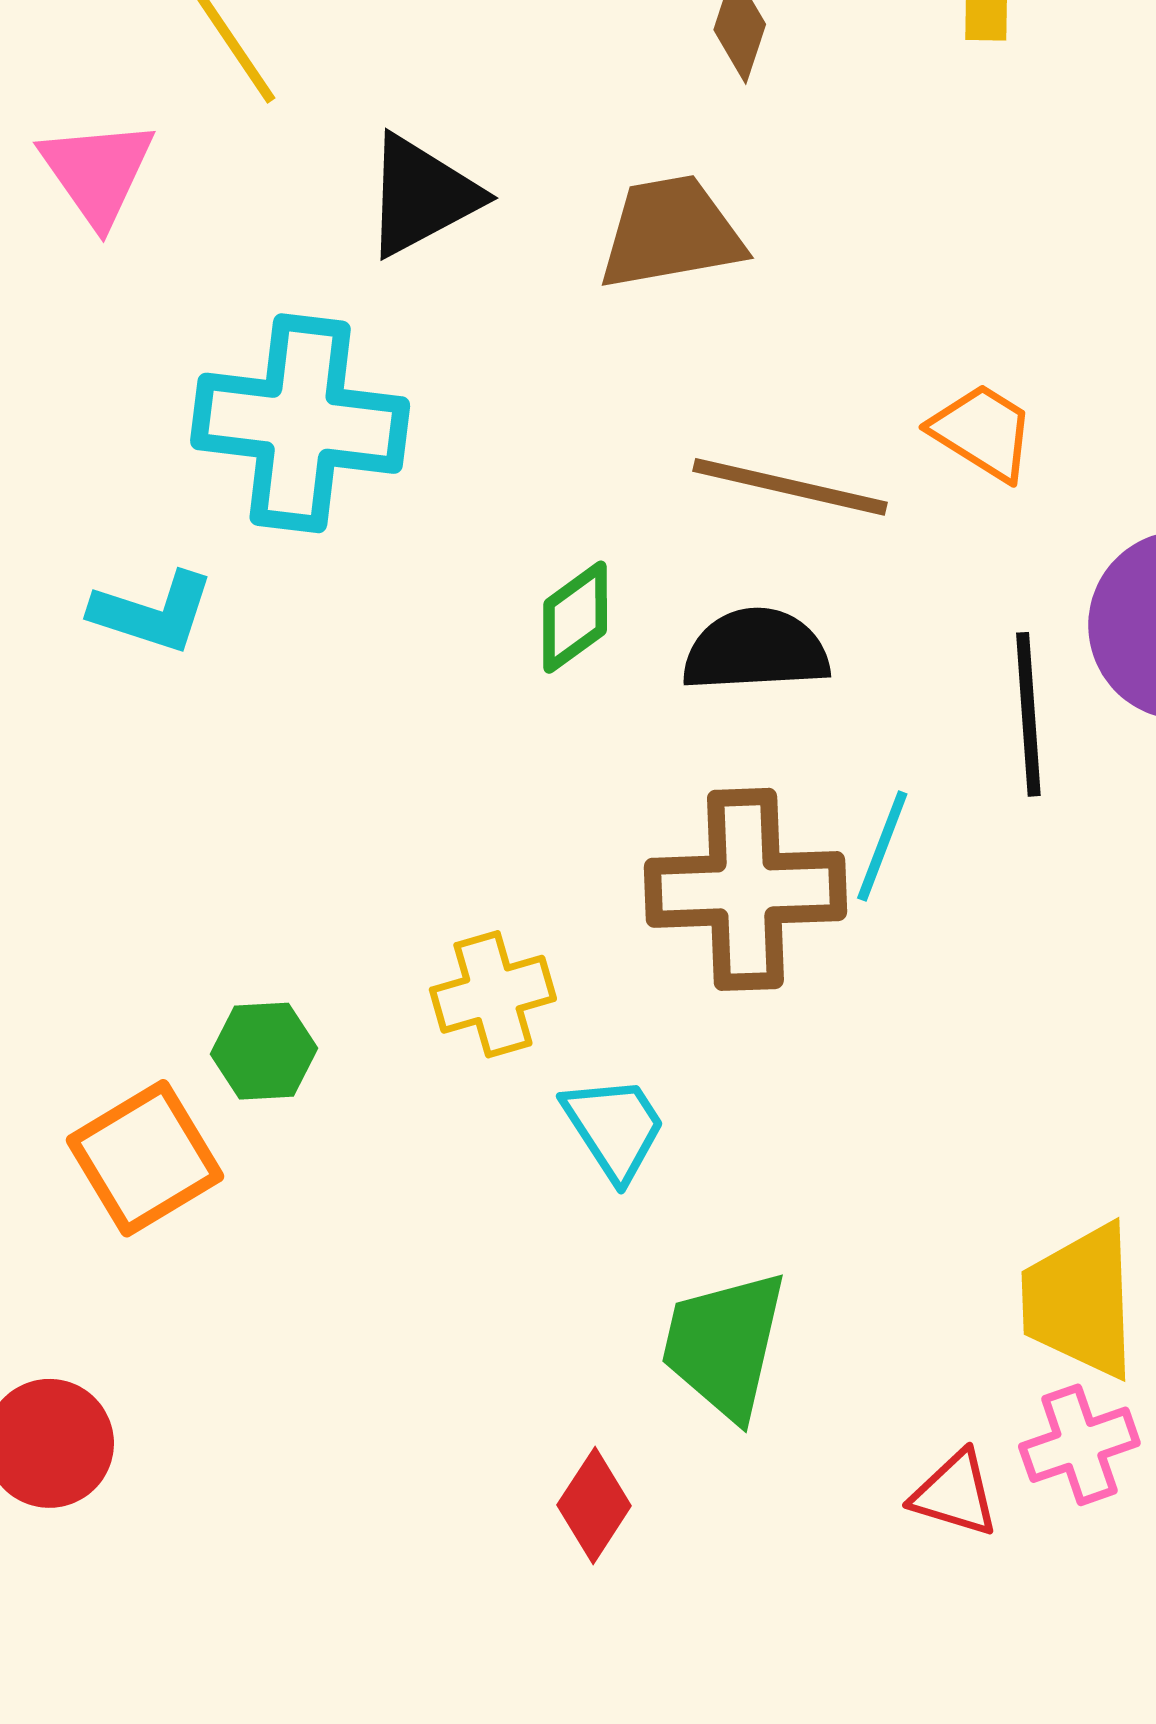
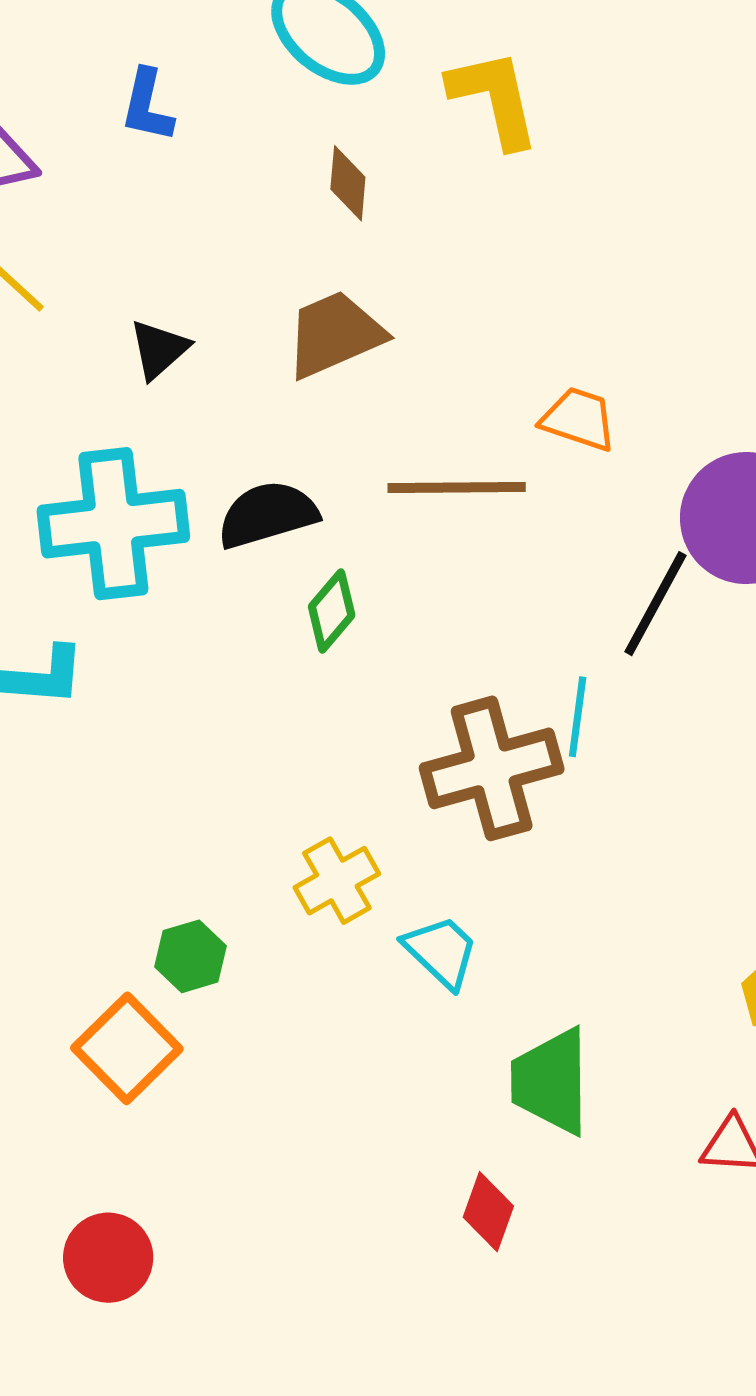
black triangle: (422, 196) -> (159, 349), size x0.7
black semicircle: (756, 650) -> (268, 514), moved
black line: (1028, 714) -> (655, 604), turned 46

